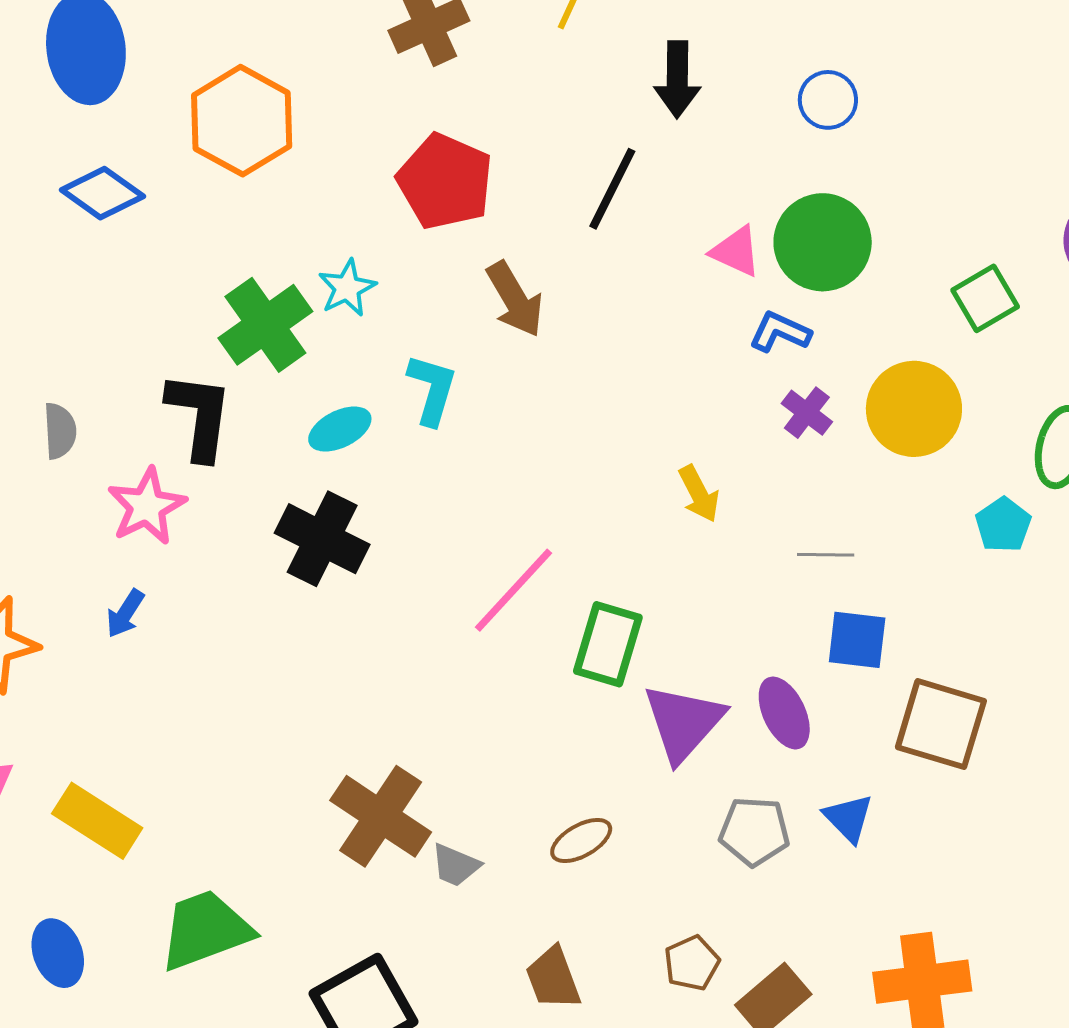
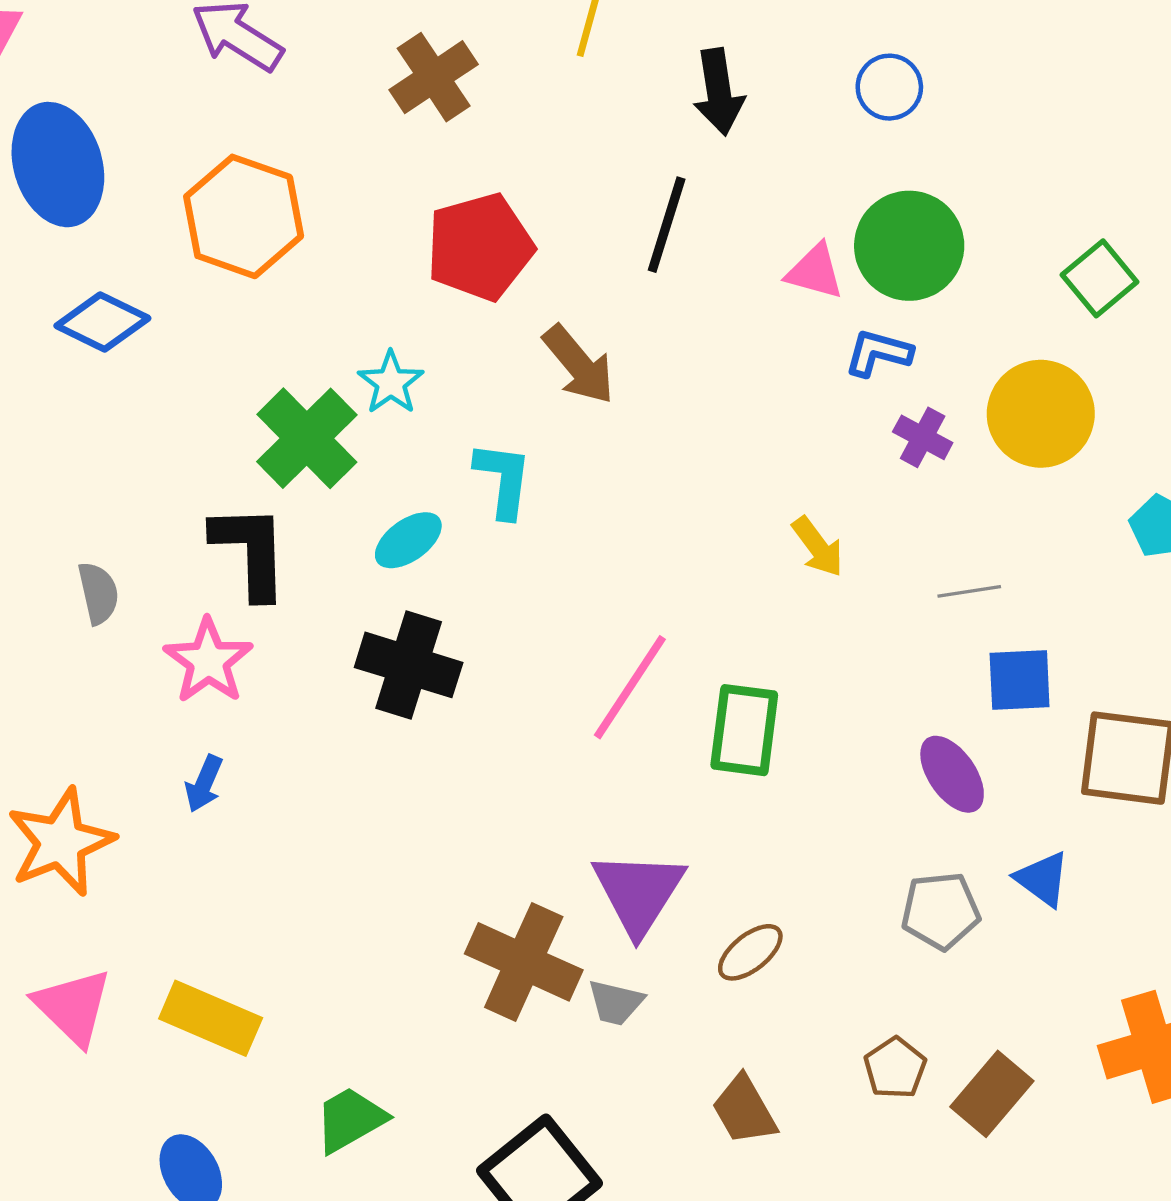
red pentagon: (445, 181) -> (480, 247), turned -30
purple triangle: (683, 722) -> (638, 892), moved
green trapezoid: (205, 930) -> (350, 1120), size x0.7

